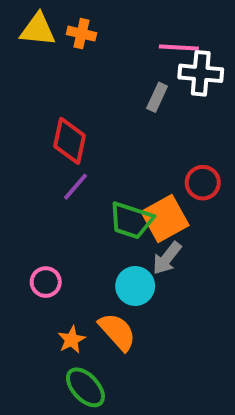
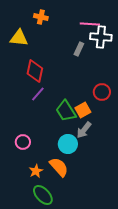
yellow triangle: (38, 30) -> (19, 38), moved
orange square: (165, 218) -> (83, 110), size x0.7
green trapezoid: (131, 220) -> (66, 111), turned 40

